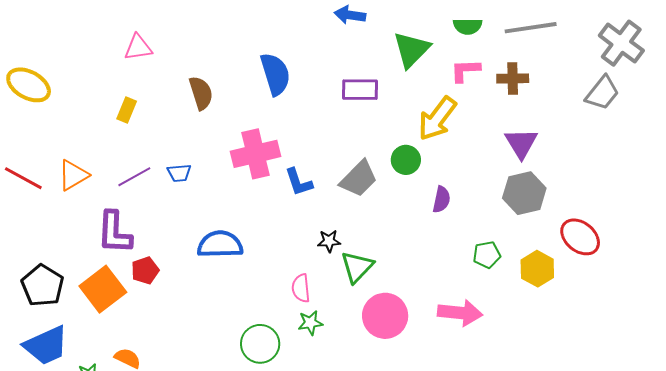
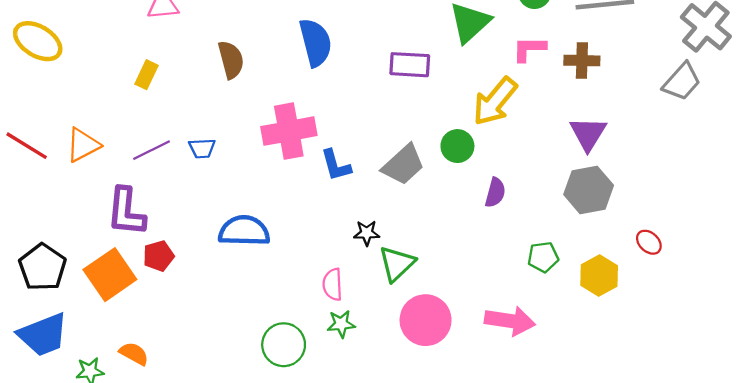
red ellipse: (580, 237) -> (649, 242), size x0.6

